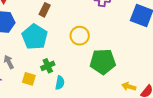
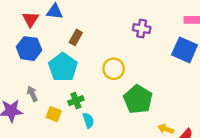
green pentagon: (103, 62) -> (138, 99), turned 30
cyan semicircle: (60, 83) -> (88, 120), turned -32

